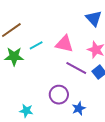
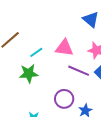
green star: (14, 56) -> (29, 74), moved

